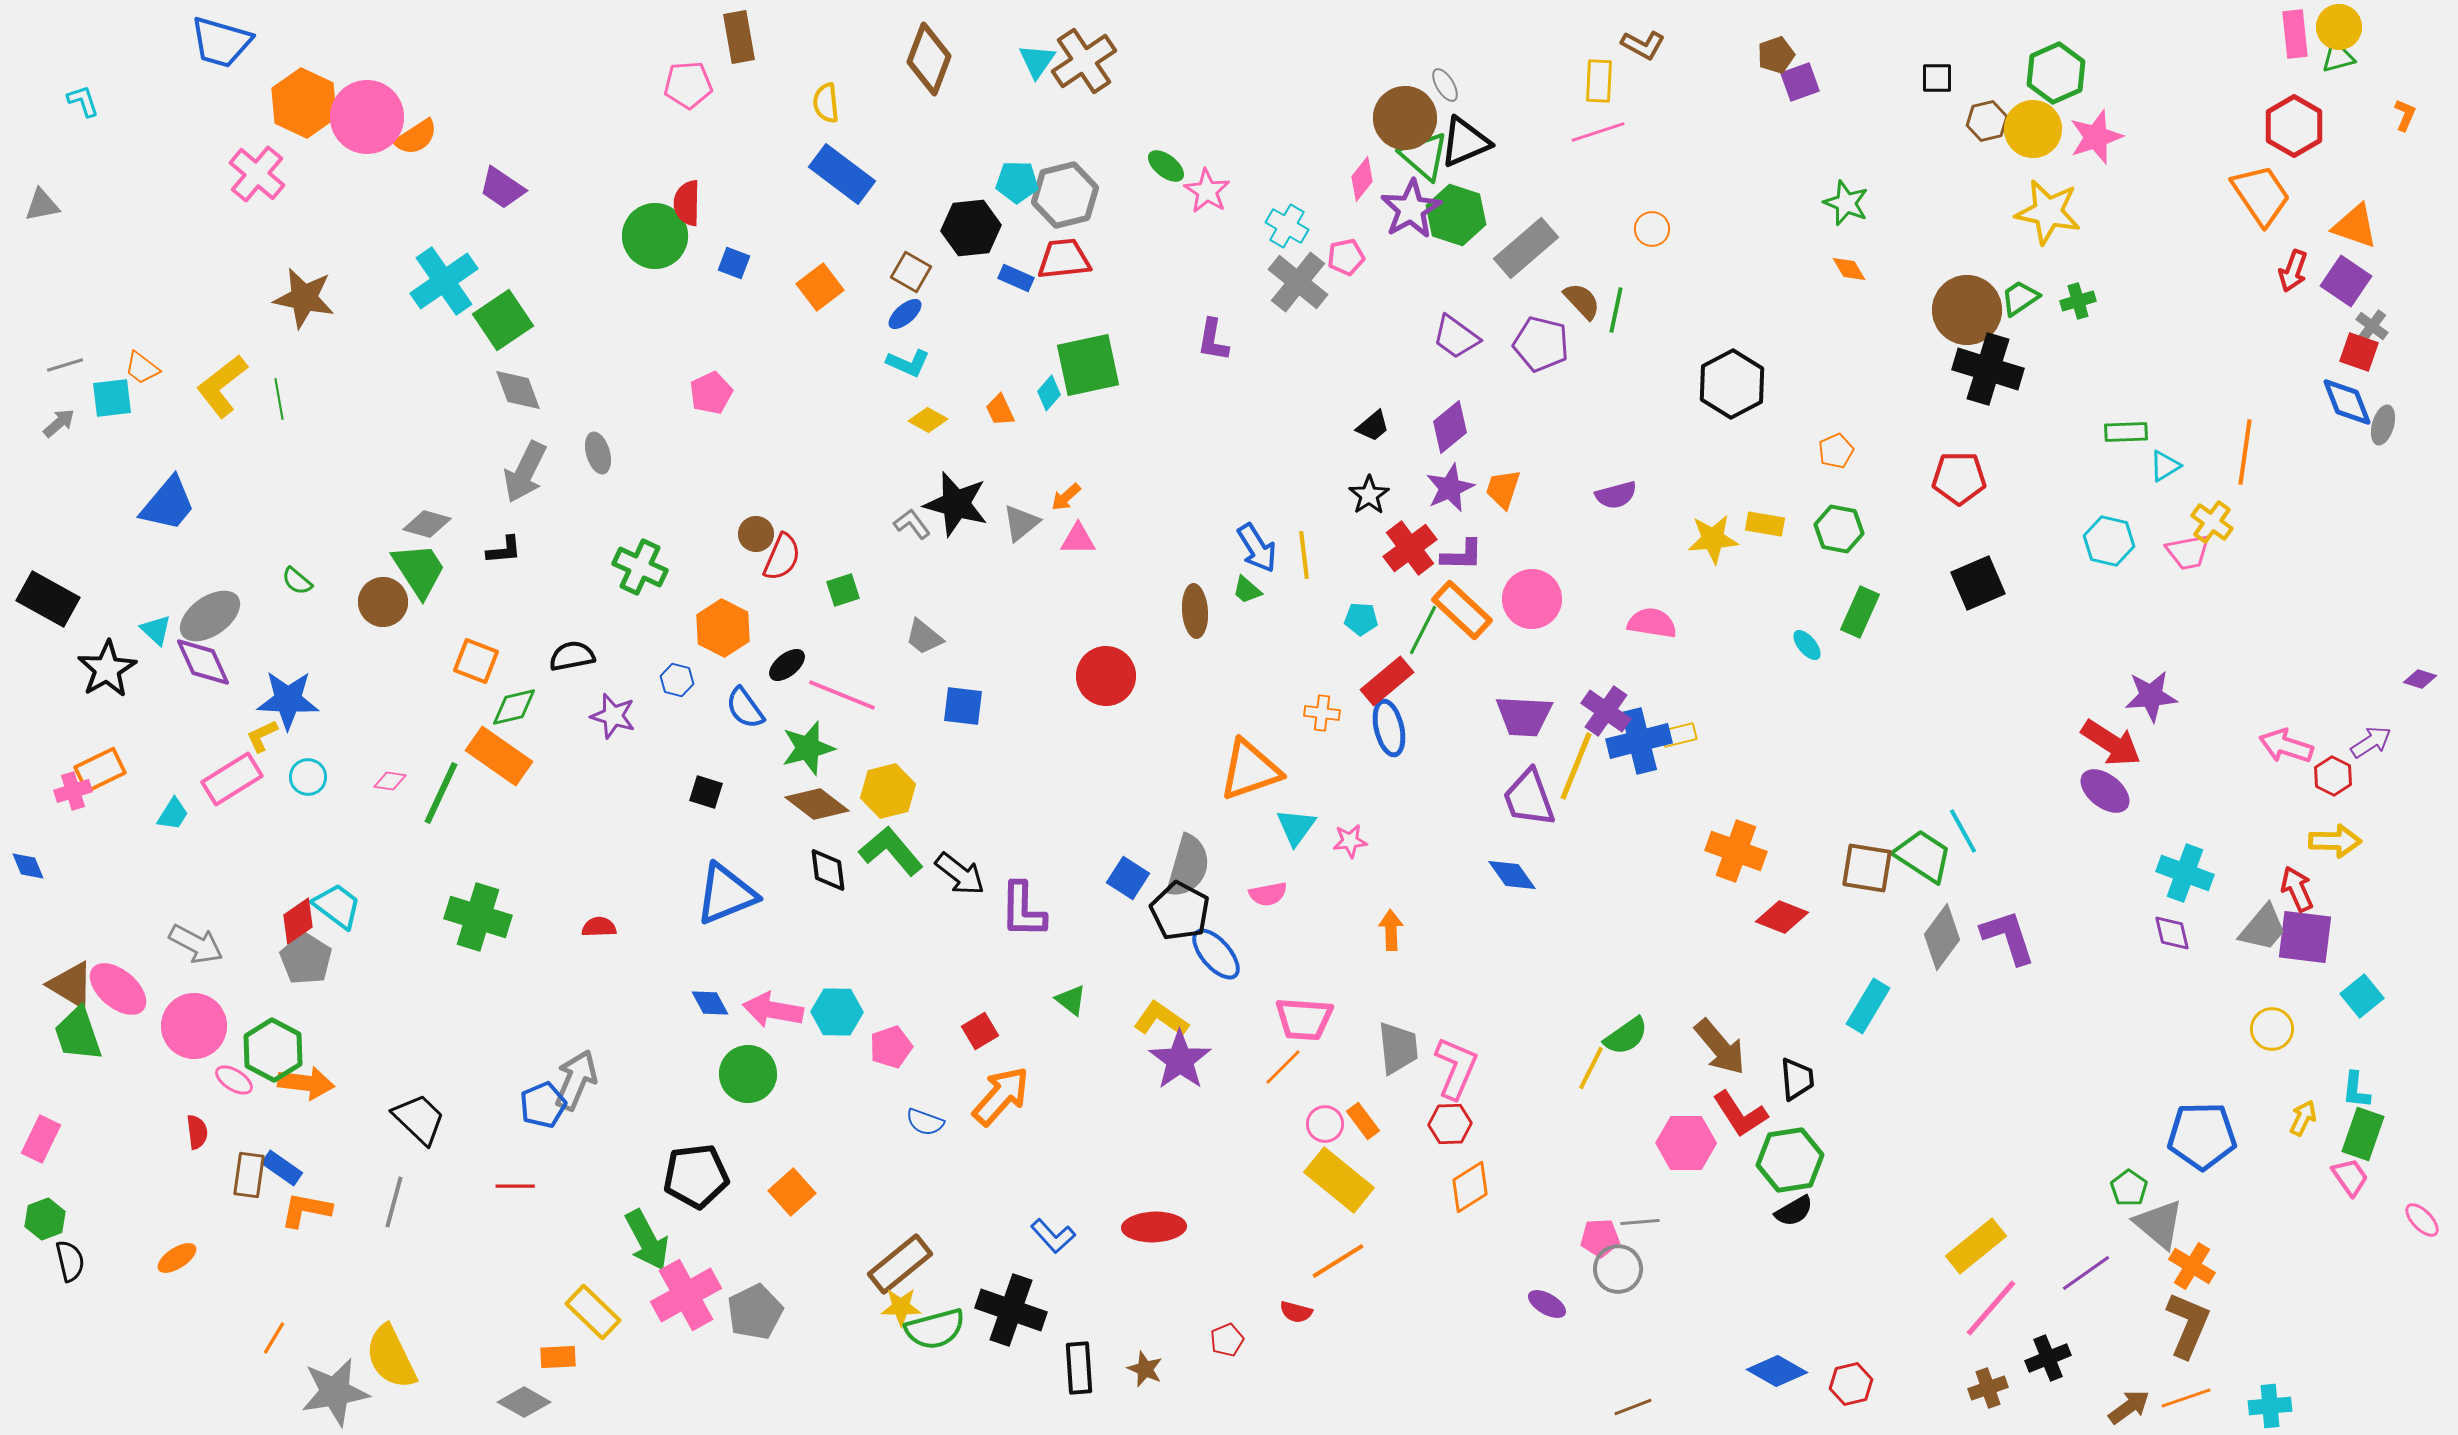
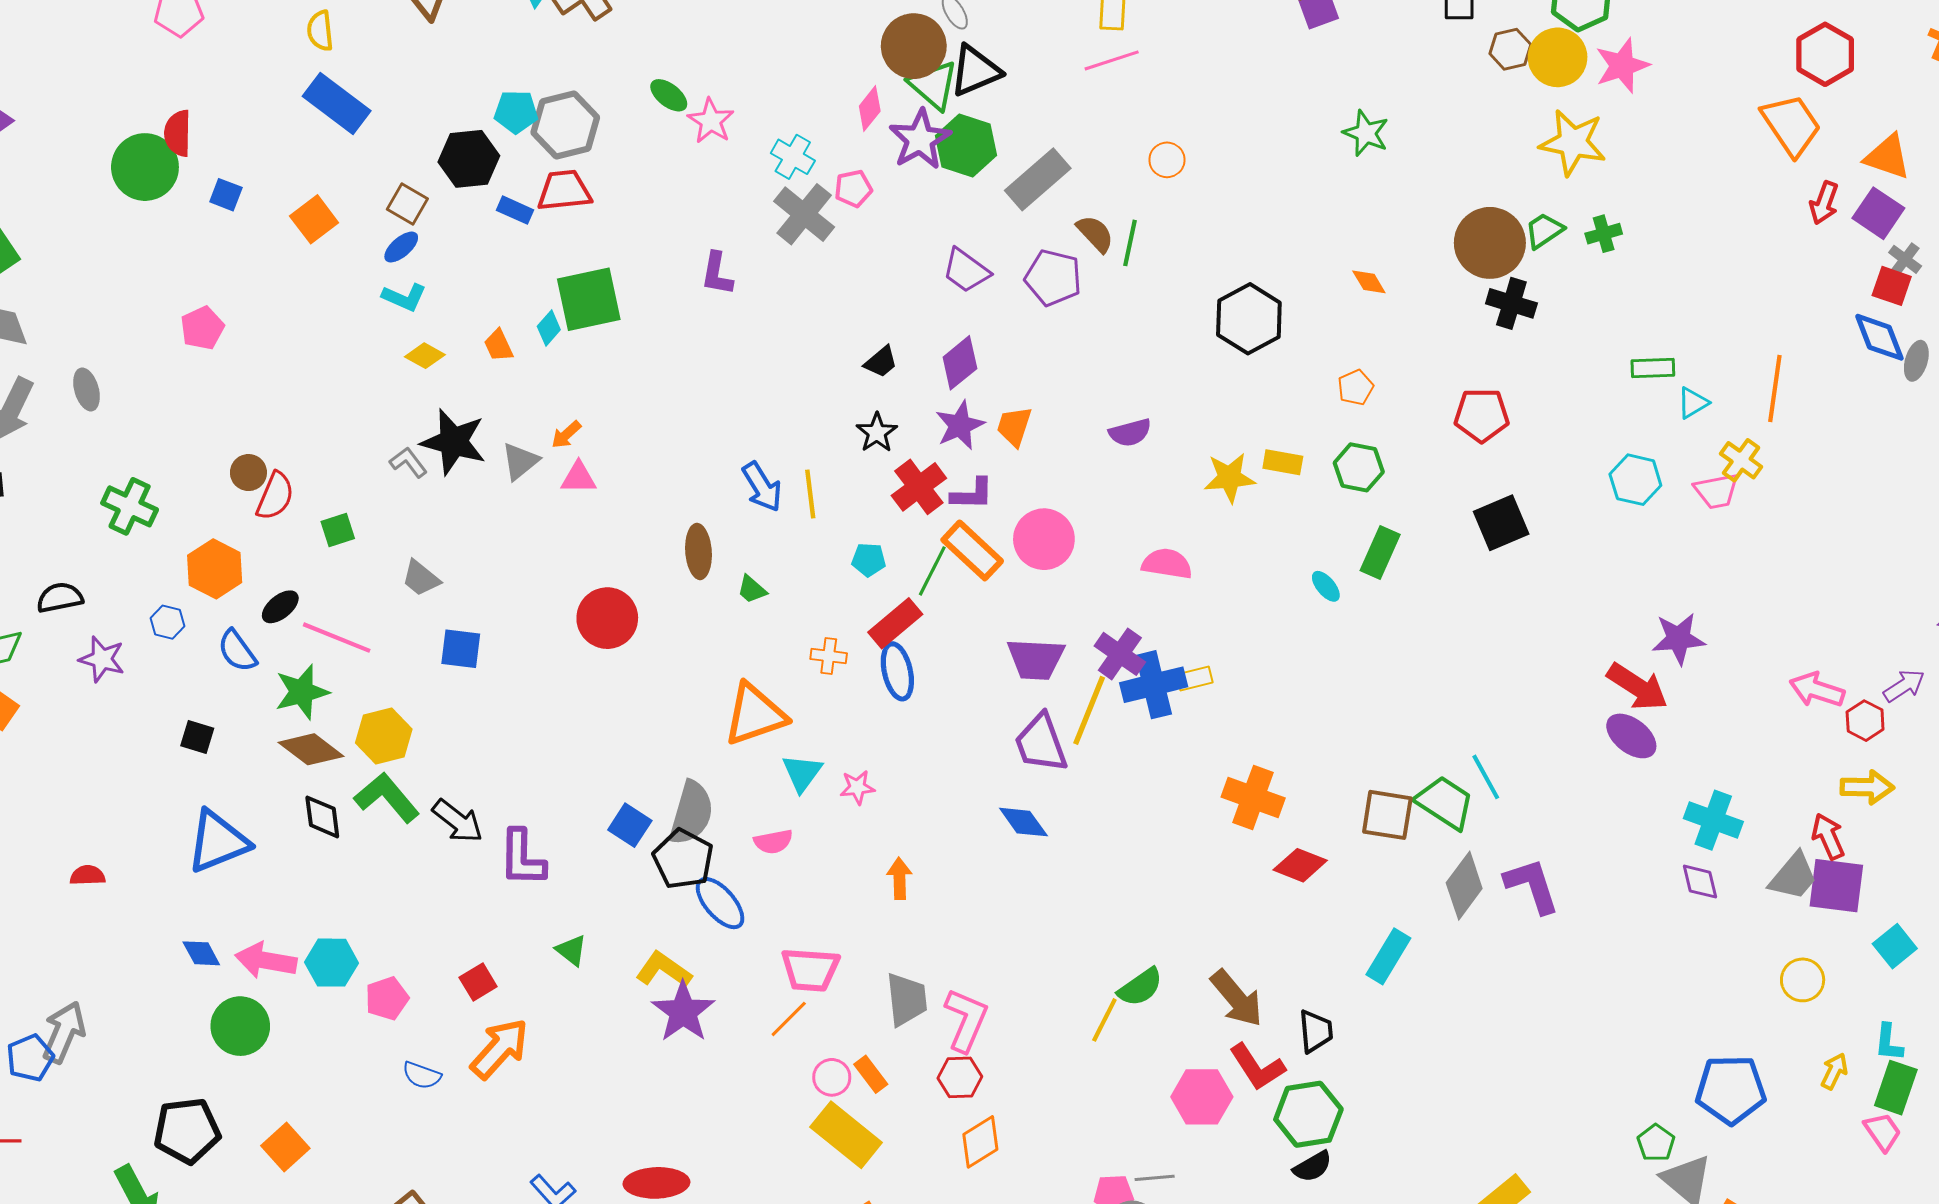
orange diamond: (1849, 269) -> (1369, 282), moved
black cross: (1988, 369) -> (1511, 303), size x0.7
green trapezoid: (1247, 590) -> (752, 589), moved

